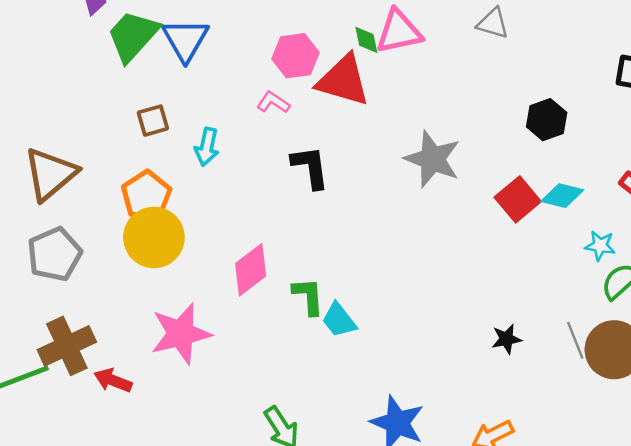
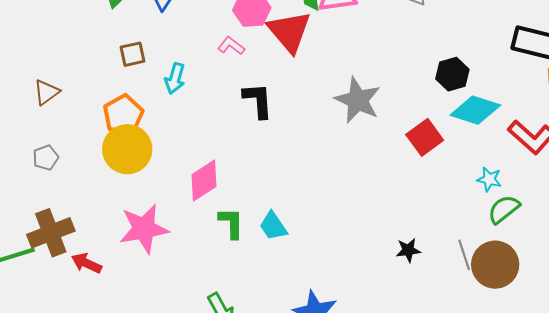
red triangle: (343, 80) -> (289, 32), turned 30
brown triangle: (50, 174) -> (46, 92), size x0.6
cyan diamond: (562, 196) -> (475, 110), moved, size x1.4
gray pentagon: (55, 254) -> (46, 158), size x0.6
green L-shape: (308, 296) -> (231, 223), moved

